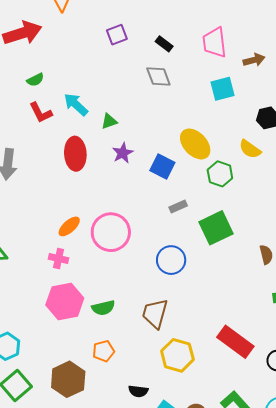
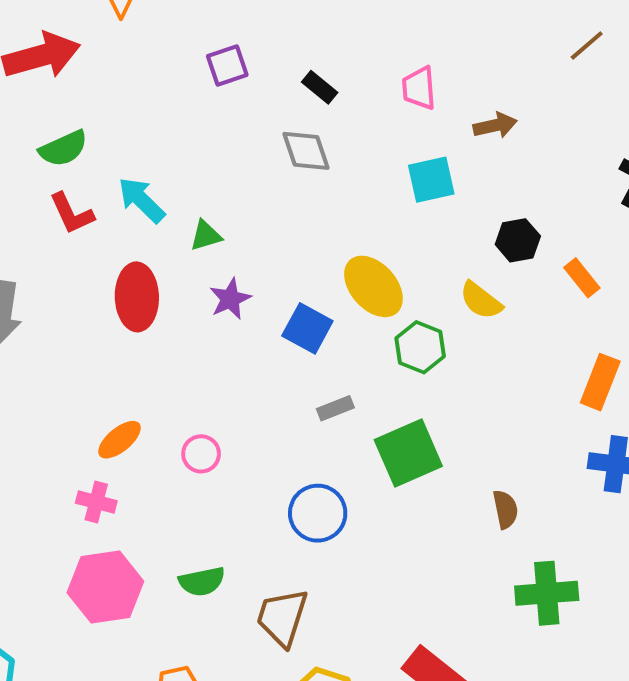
pink trapezoid: (215, 43) -> (419, 88), size x0.7
green semicircle: (35, 80) -> (63, 149), size x1.4
pink circle: (111, 232) -> (201, 454), size x0.5
green semicircle: (103, 308) -> (202, 581), moved

